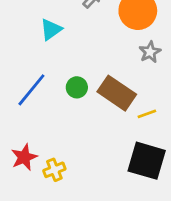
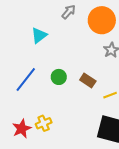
brown rectangle: (117, 93) -> (88, 80), size x0.6
yellow cross: (54, 170) -> (44, 123), moved

